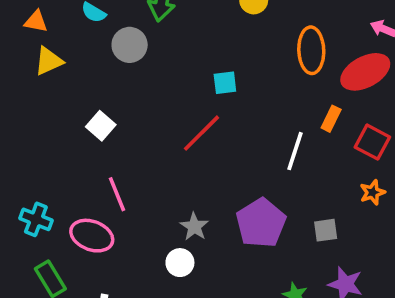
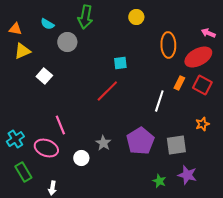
white square: (101, 126) -> (44, 76), moved
red square: (372, 142) -> (202, 85), moved
cyan cross: (36, 219) -> (15, 139), turned 36
gray square: (326, 230) -> (176, 145), size x1.5
white circle: (180, 263) -> (81, 158), moved

